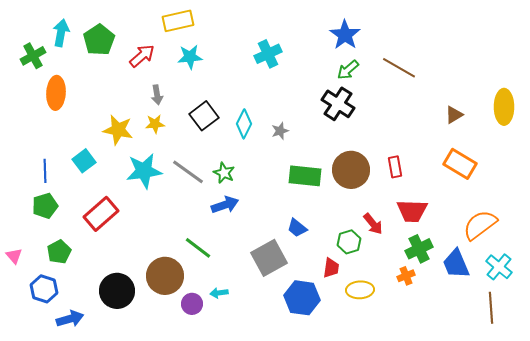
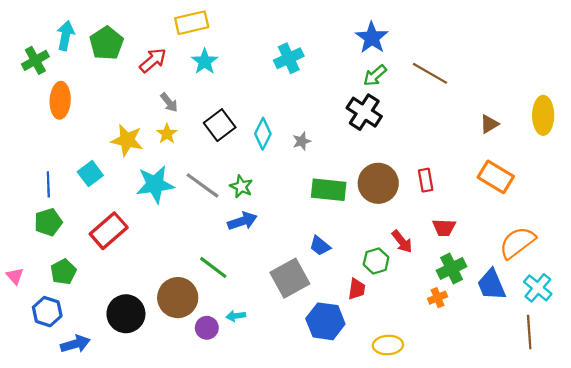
cyan star: (190, 57) -> (205, 61), turned -30
gray arrow: (157, 95) -> (169, 102), turned -30
yellow star: (155, 124) -> (167, 134), turned -30
red trapezoid: (412, 211) -> (444, 228), size x0.7
yellow ellipse: (360, 290) -> (388, 345), moved

